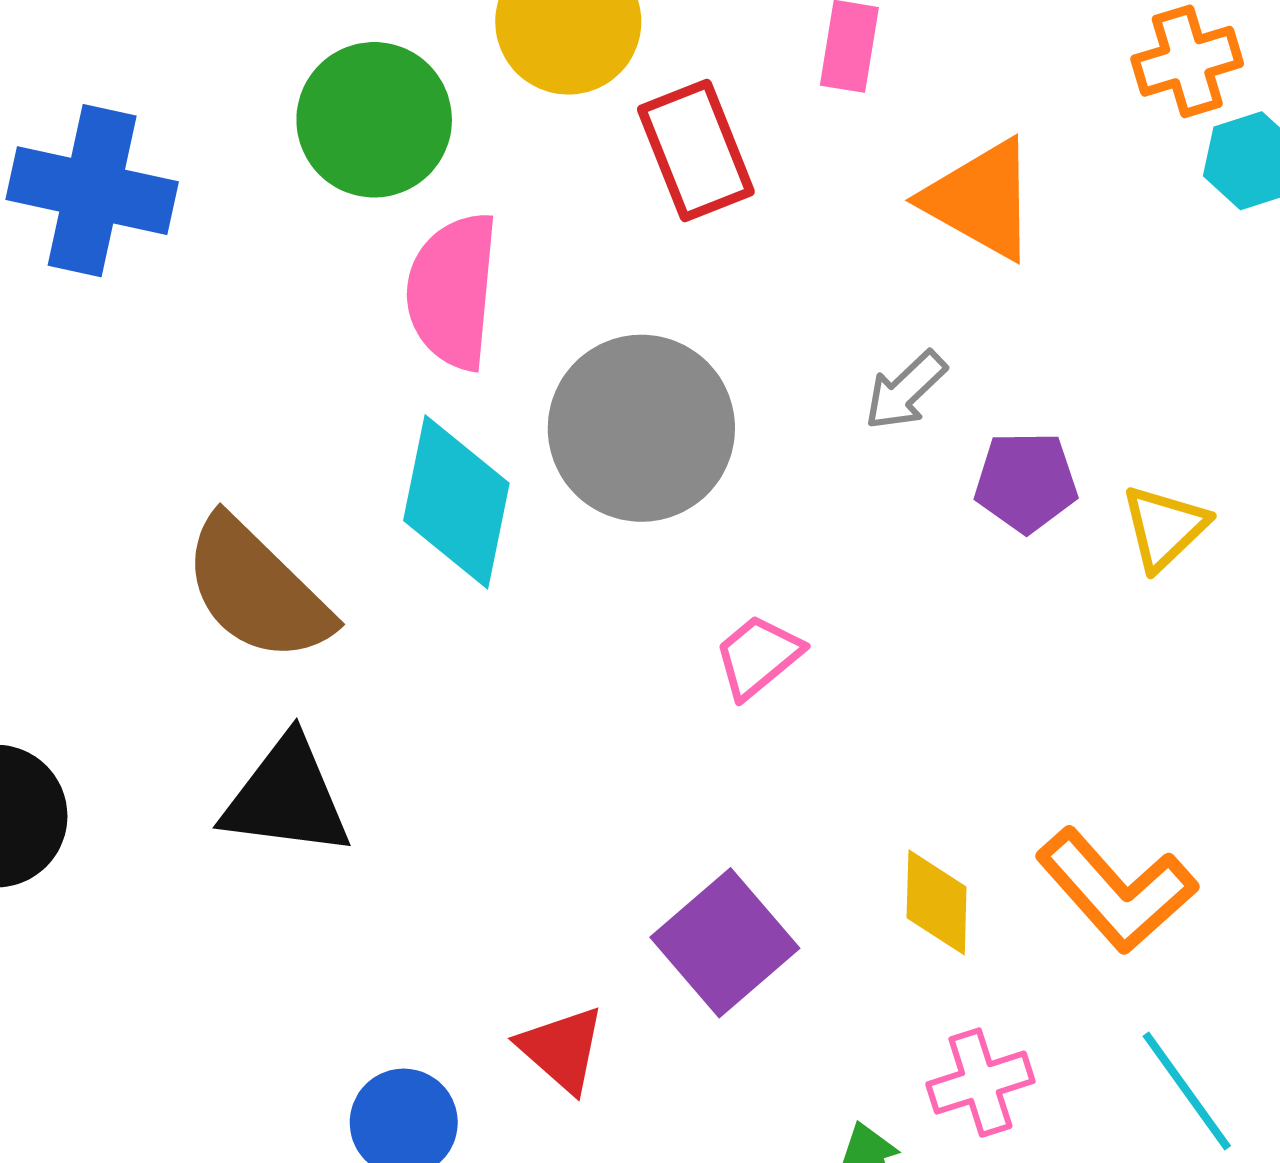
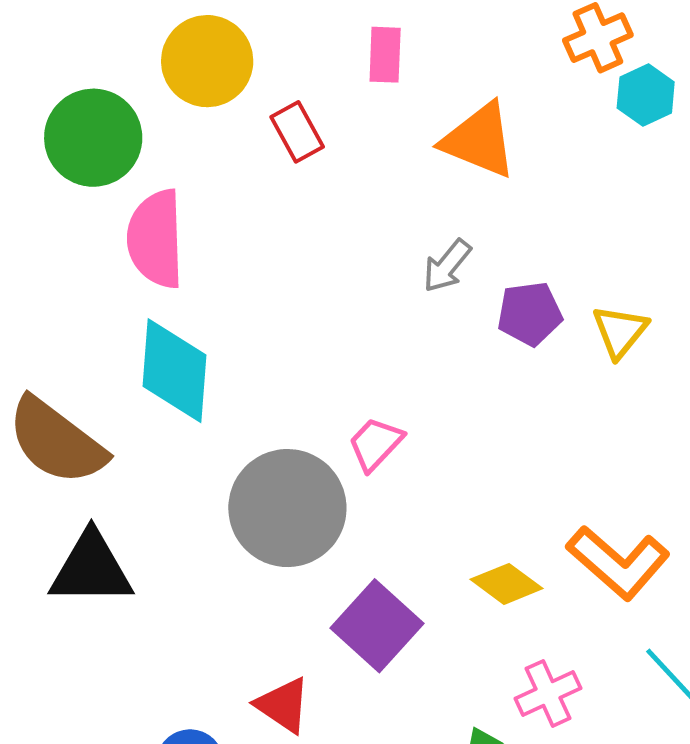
red rectangle: (696, 151) -> (297, 132), size x0.7
gray circle: (641, 428) -> (287, 508), moved
yellow diamond: (937, 902) -> (506, 584), turned -48

